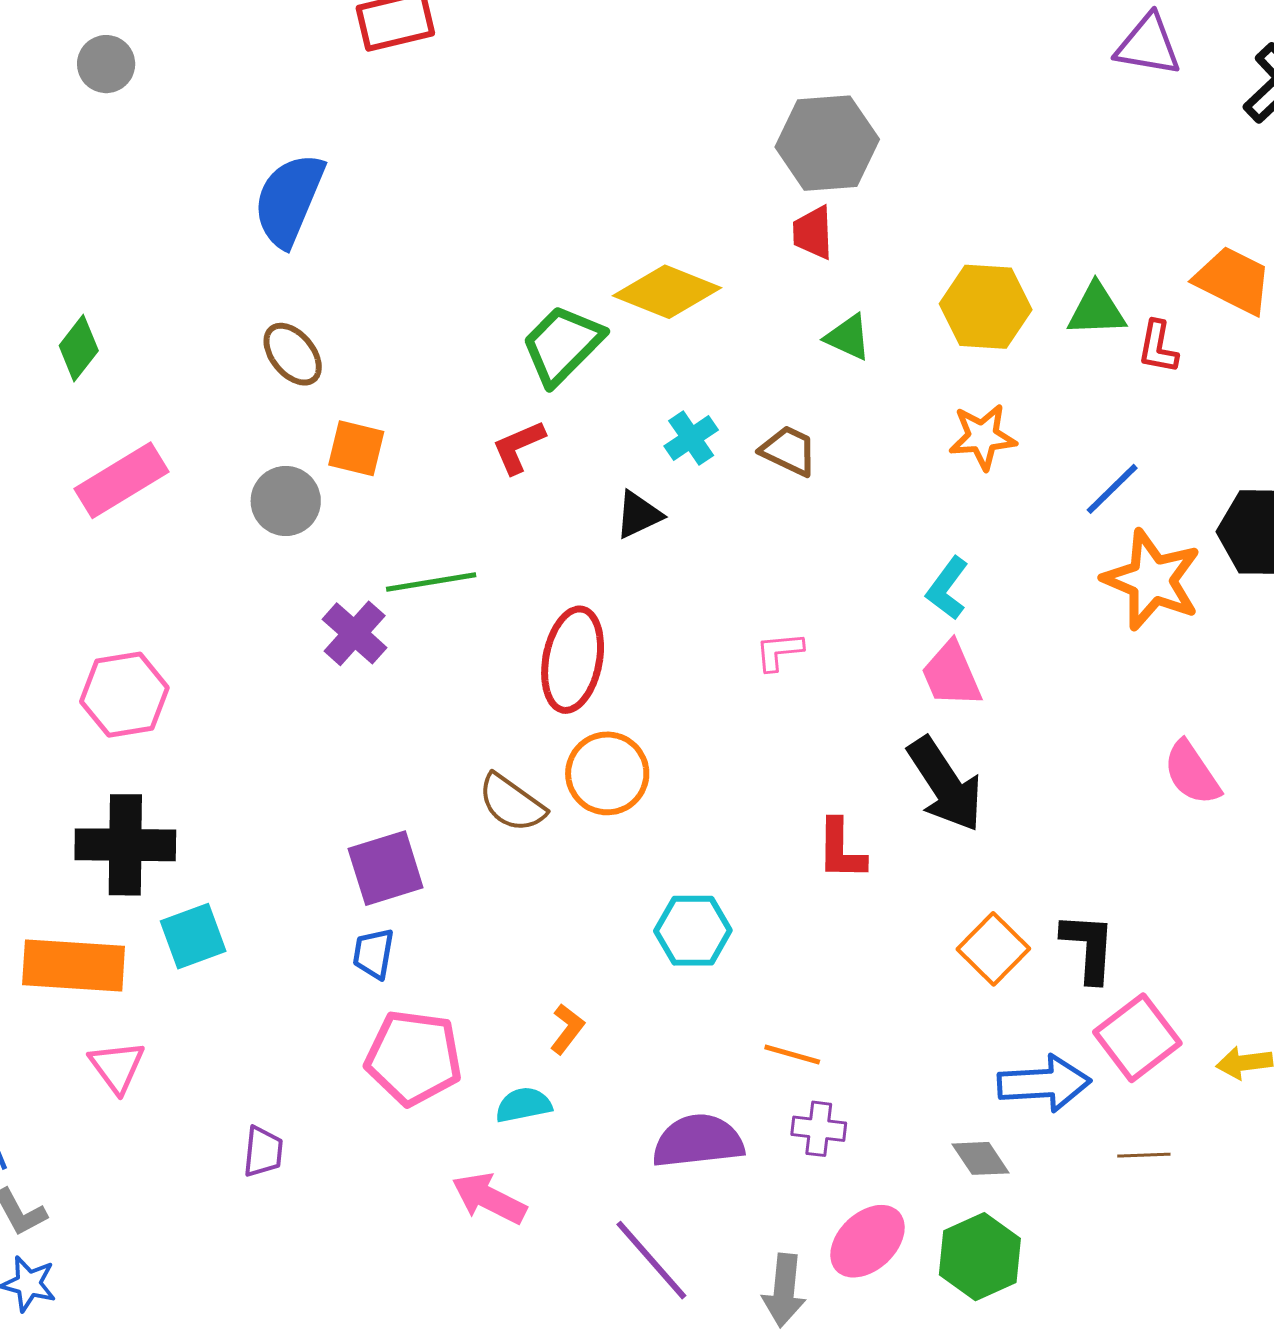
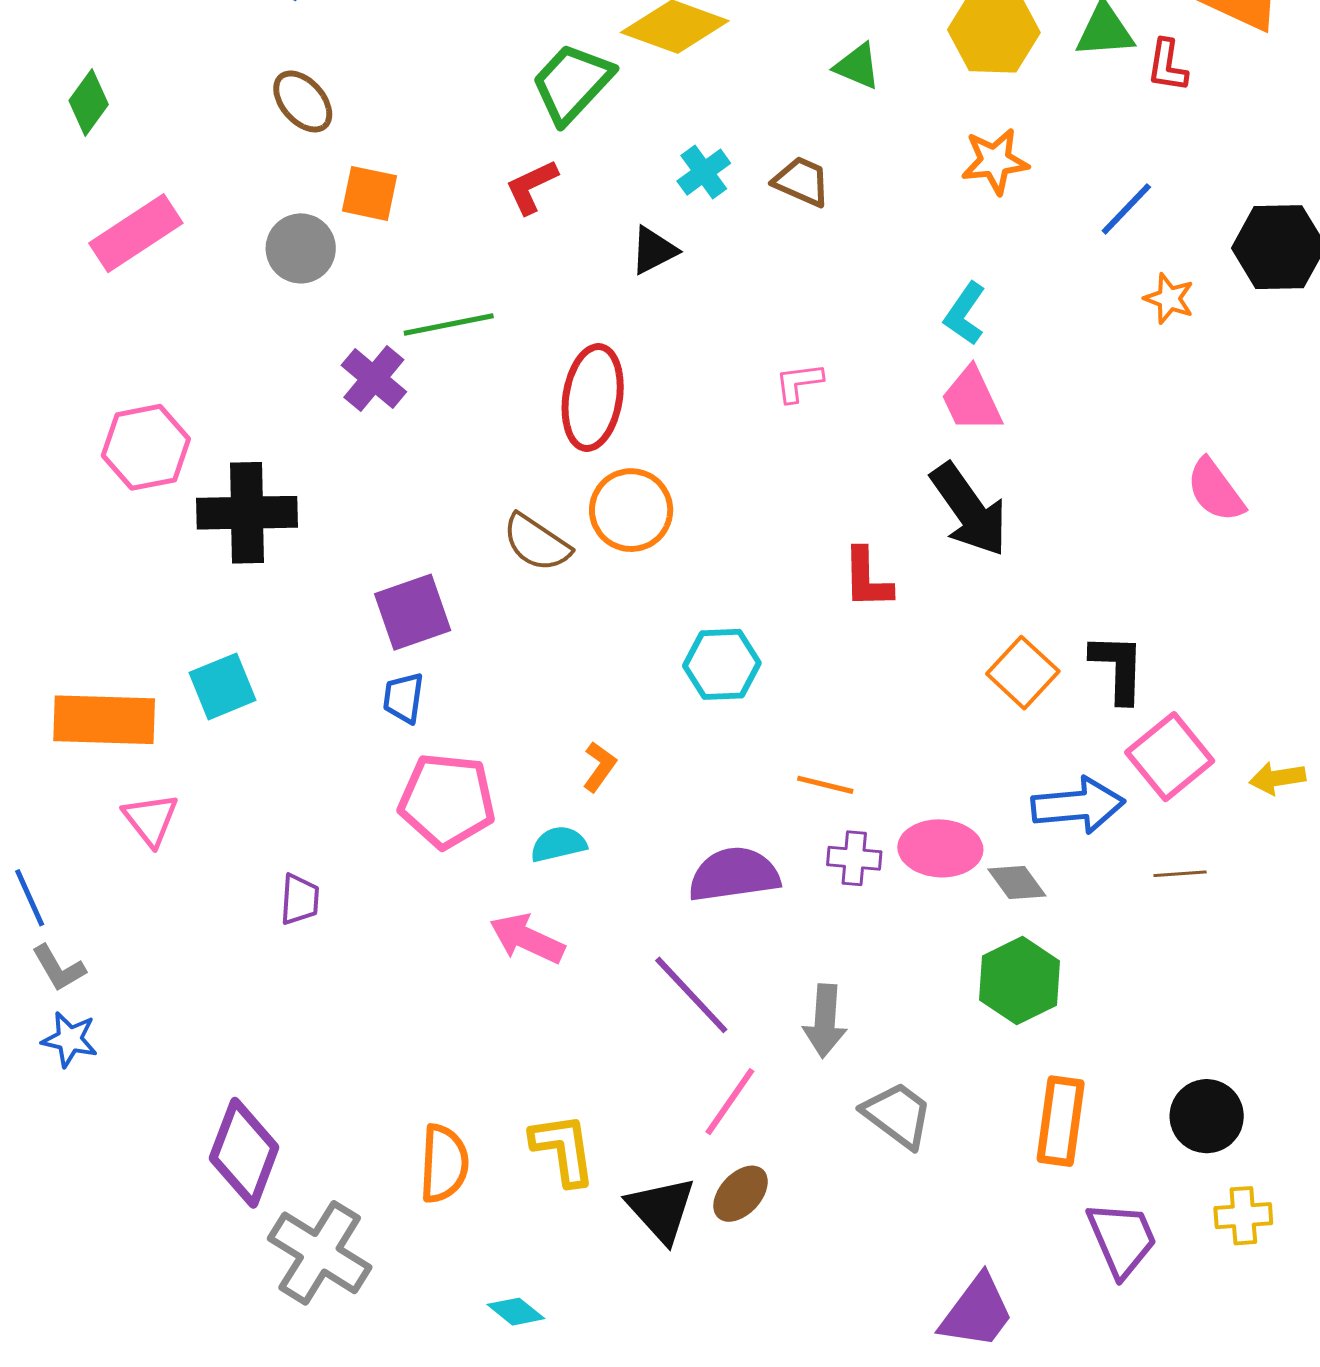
orange star: (1152, 580) -> (1169, 299), size x0.5
black cross: (125, 845) -> (247, 513), moved
pink ellipse: (867, 1241) -> (940, 848), moved, turned 48

